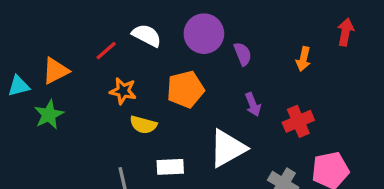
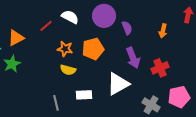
orange star: (123, 91) -> (65, 49), moved
purple arrow: (253, 104) -> (133, 58), size x1.5

